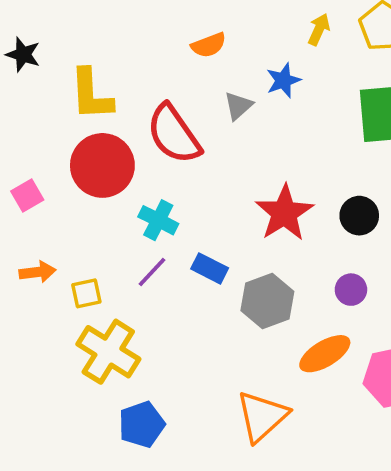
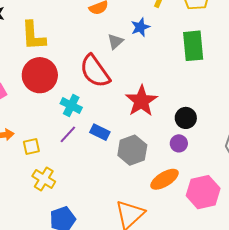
red semicircle: (174, 134) -> (95, 71), moved
black circle: (359, 216) -> (186, 118), moved
yellow cross: (108, 352) -> (44, 179), size x0.7

